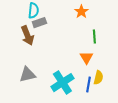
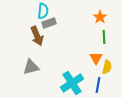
orange star: (81, 12) -> (100, 17), moved
gray triangle: (27, 75) -> (31, 67), moved
yellow semicircle: (98, 78) -> (107, 67), moved

